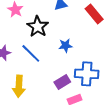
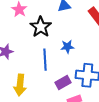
blue line: (31, 53) -> (45, 60), moved, turned 40

